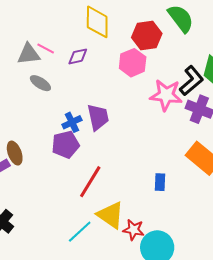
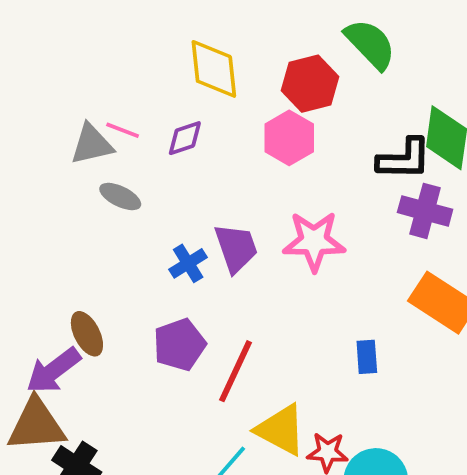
black L-shape: (192, 81) -> (404, 159), turned 48
pink star: (166, 95) -> (314, 241), moved
purple pentagon: (66, 145) -> (180, 345), moved

